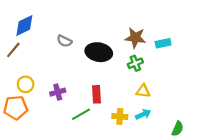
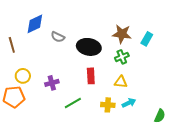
blue diamond: (24, 26) -> (35, 24), moved
cyan rectangle: (163, 43) -> (147, 39), turned -48
brown line: (13, 50) -> (12, 45), turned -56
yellow triangle: (143, 91) -> (121, 82), moved
red rectangle: (97, 94) -> (91, 76), moved

